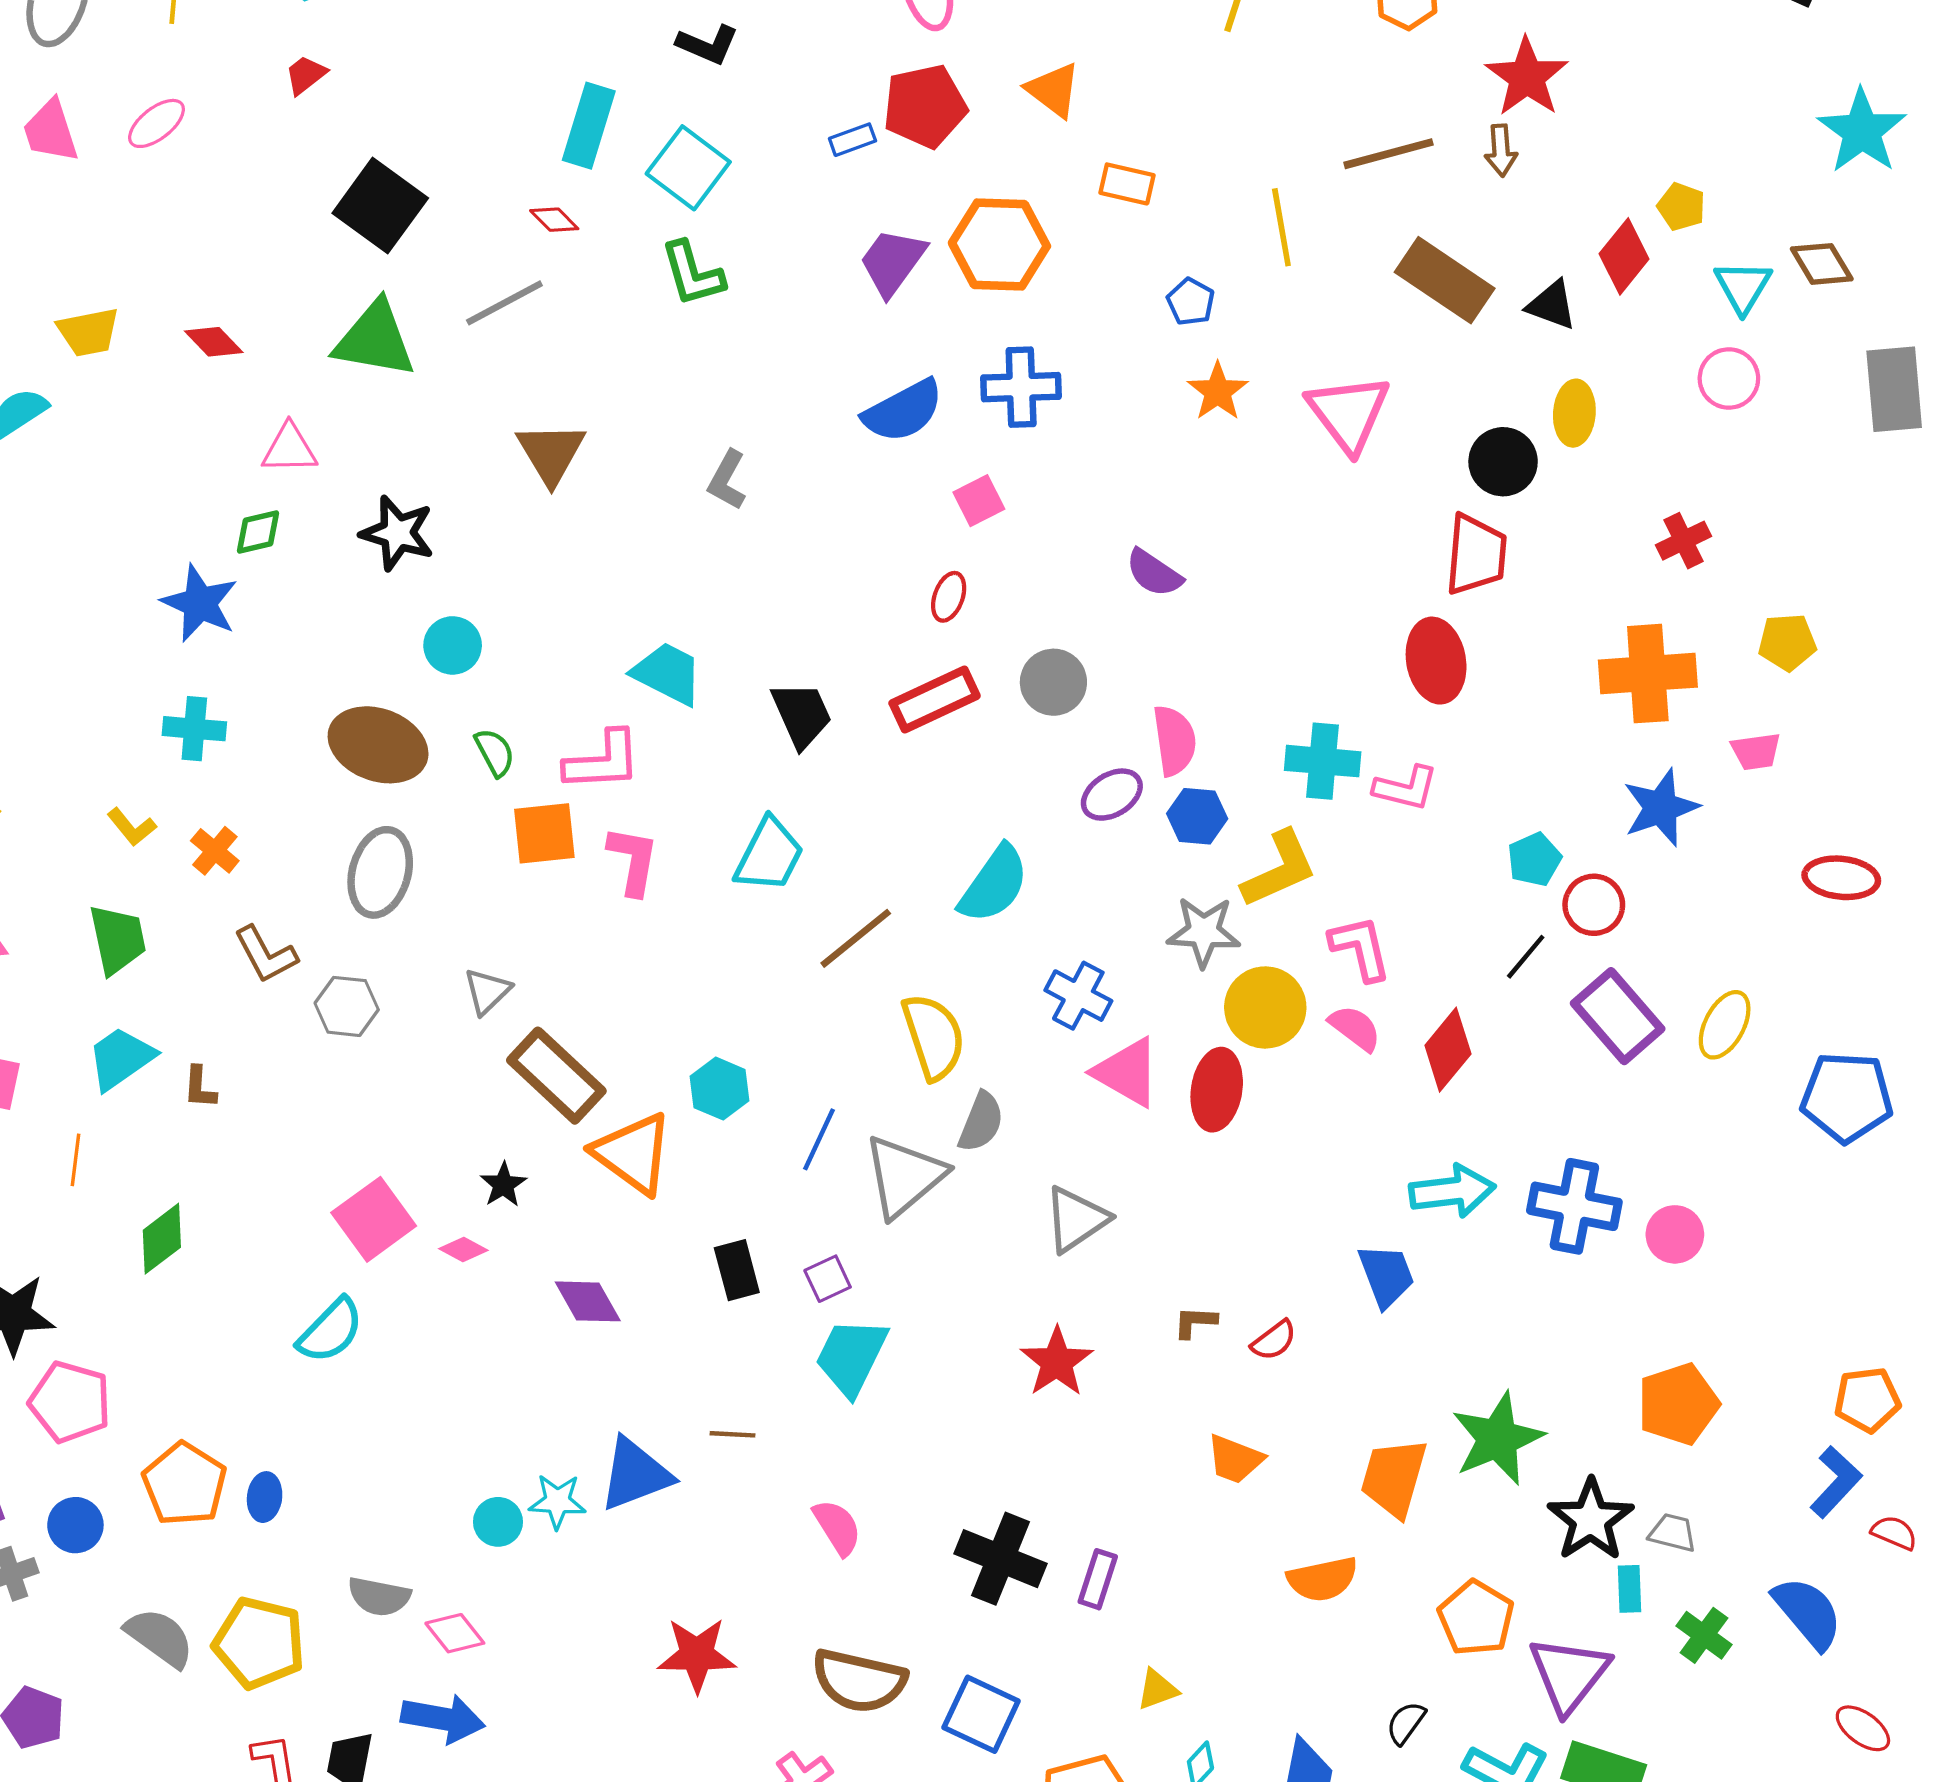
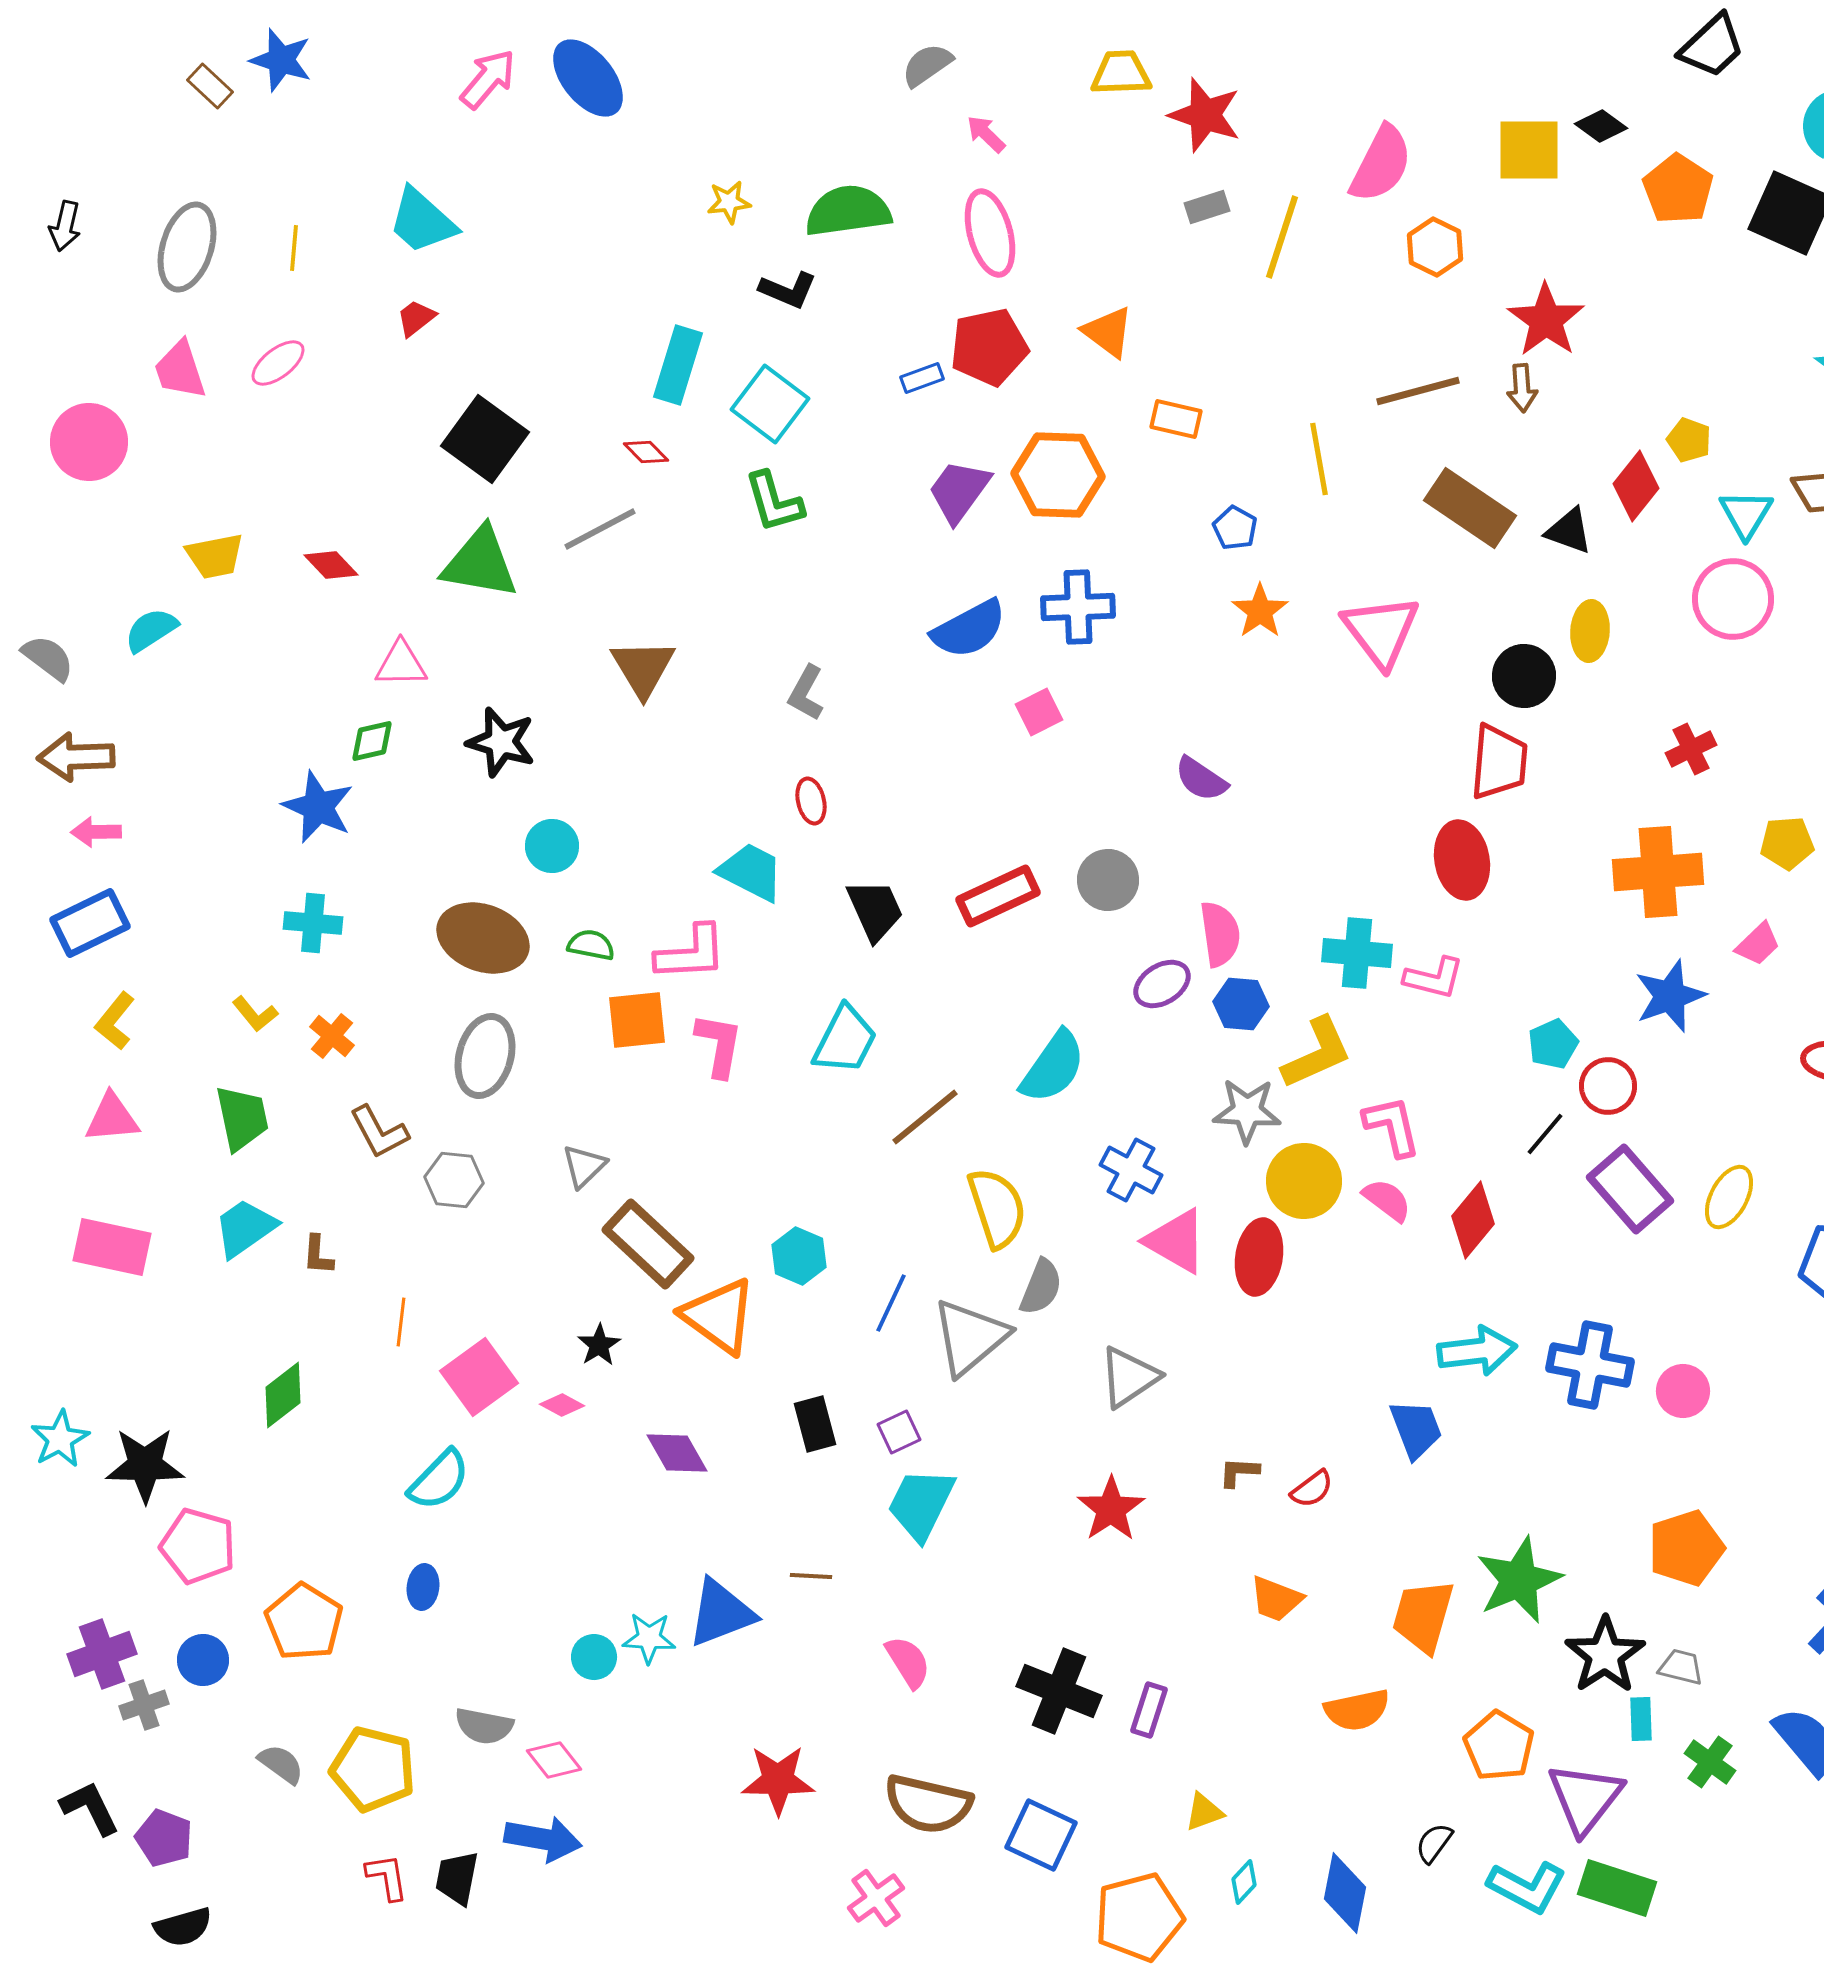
pink circle: (1729, 378) -> (1733, 599), size x1.4
red ellipse: (949, 597) -> (811, 801), moved, turned -33
pink trapezoid: (1756, 751) -> (1758, 944), turned -36
green semicircle: (495, 752) -> (591, 945), turned -51
orange line: (75, 1160) -> (401, 1322), moved
blue ellipse: (265, 1497) -> (423, 1587), moved
gray semicircle: (160, 1638) -> (281, 1764), size x0.7

